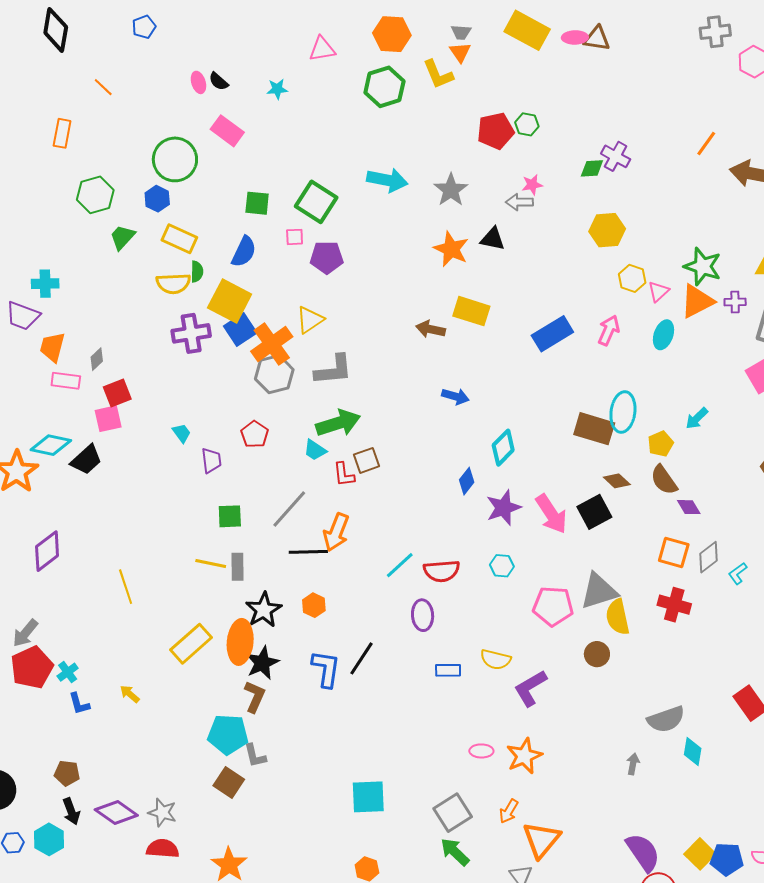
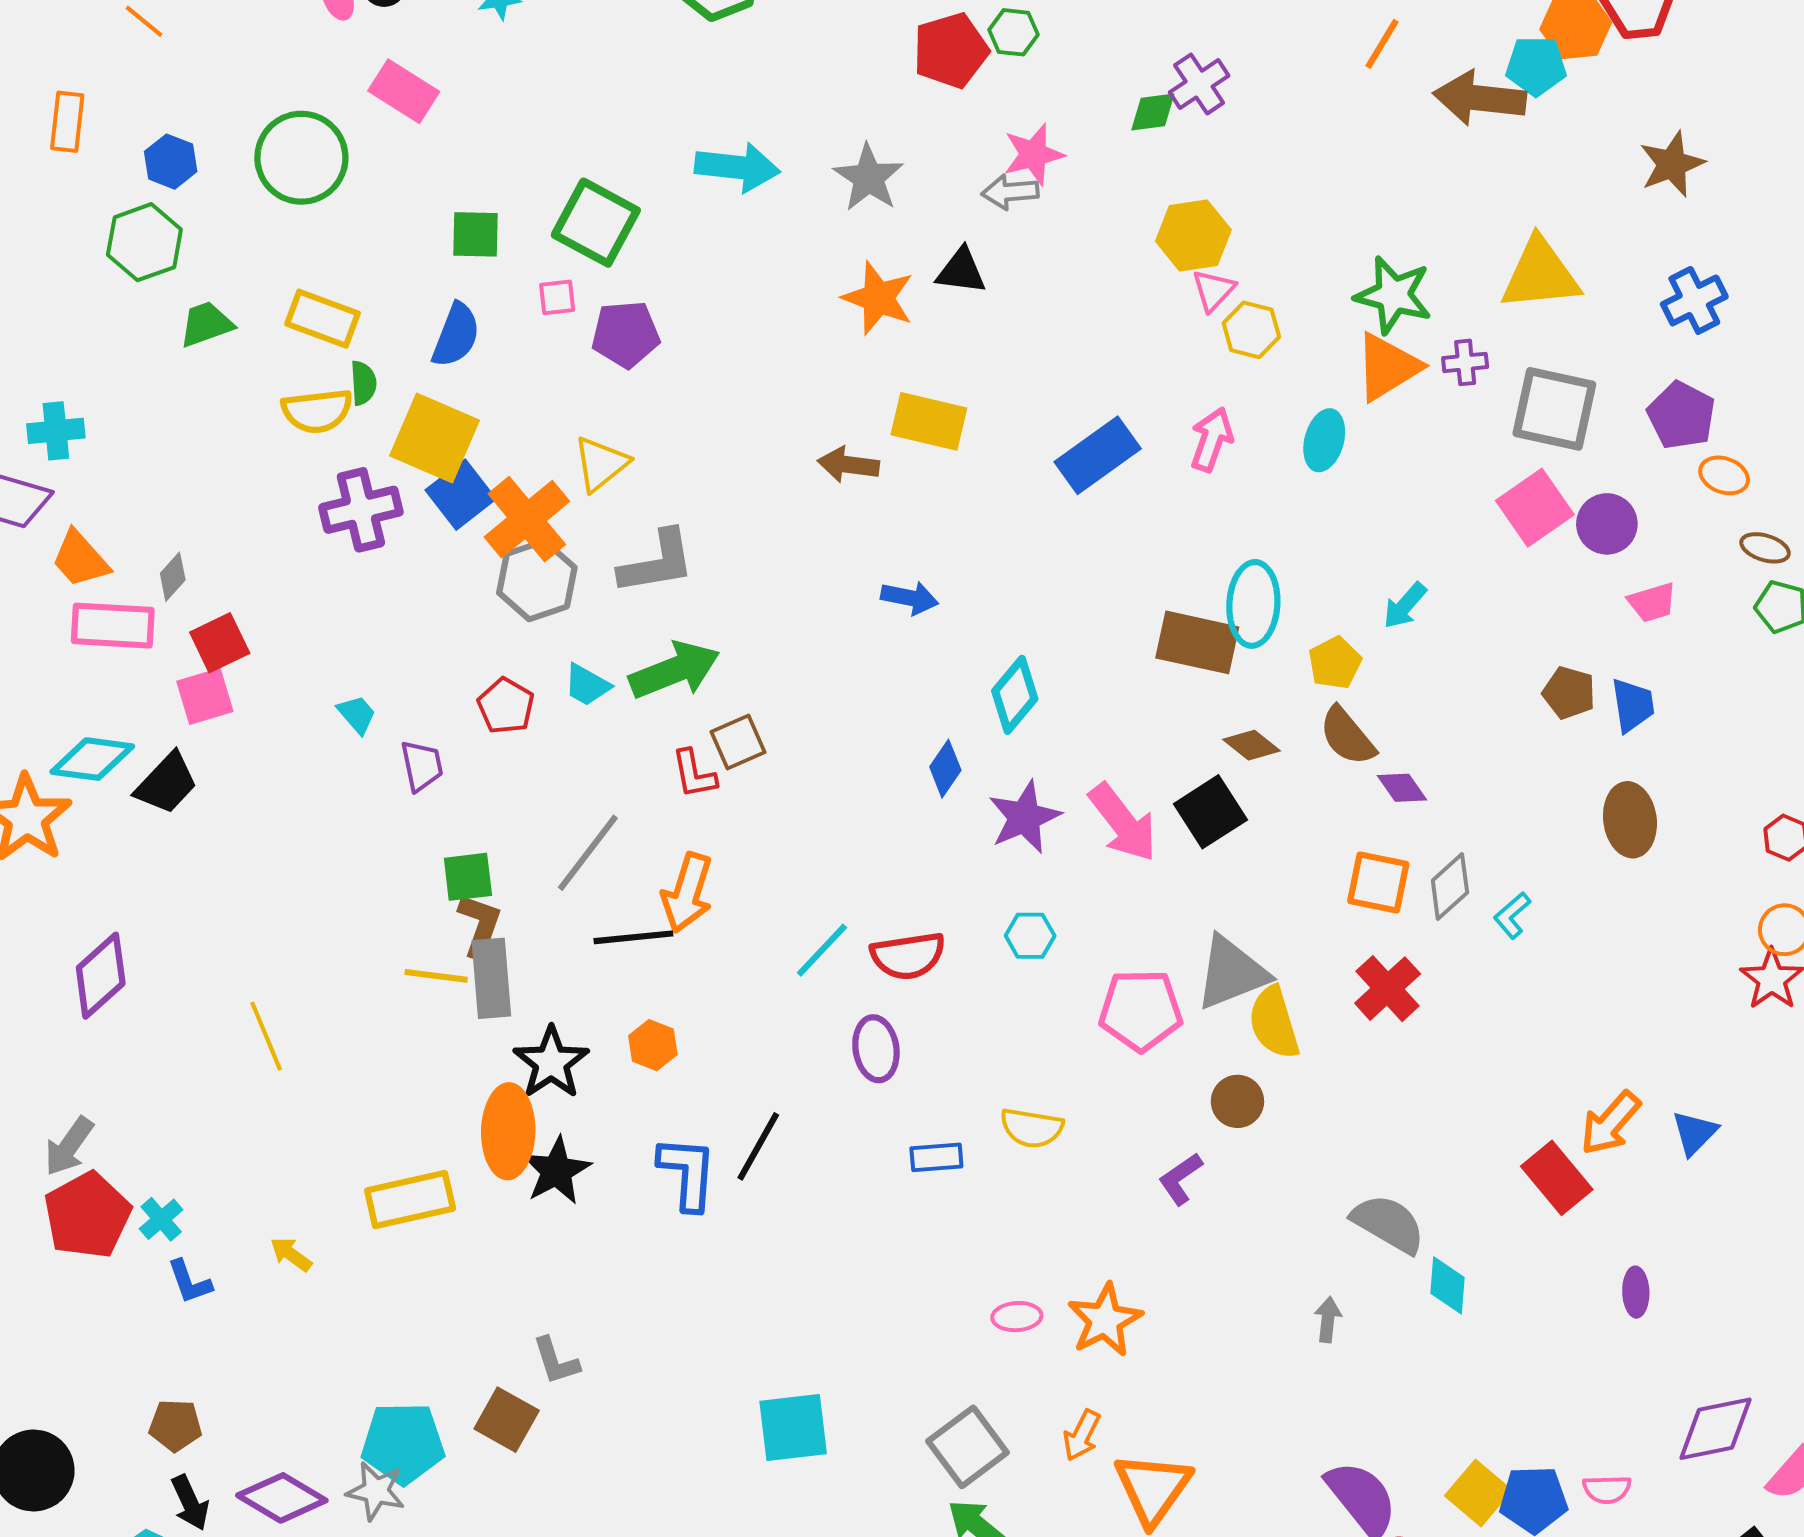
purple cross: (616, 156) -> (1199, 84), turned 32
pink star: (532, 185) -> (1033, 154), size x1.4
blue hexagon: (157, 199) -> (171, 162), moved
green trapezoid: (122, 237) -> (206, 324), turned 32
pink triangle: (658, 292) -> (1213, 290), moved
orange trapezoid: (52, 347) -> (80, 559), turned -52
pink rectangle: (66, 381) -> (113, 626), size x1.4
cyan trapezoid: (315, 450) -> (587, 685), moved
gray rectangle: (238, 567) -> (491, 978), size x1.4
red cross: (674, 605) -> (1388, 989), turned 36
yellow rectangle: (191, 644) -> (410, 1200), moved, turned 33
purple L-shape: (530, 688) -> (1180, 1179), moved, size x0.7
brown L-shape: (255, 697) -> (480, 926), moved
gray semicircle: (666, 719) -> (1388, 1224), turned -126
cyan pentagon: (228, 734) -> (403, 1443), moved

